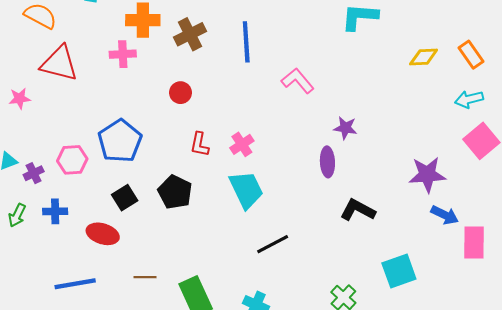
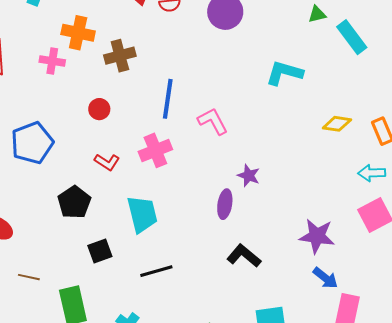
blue line: (246, 42) -> (168, 99), moved
red L-shape: (200, 144) -> (107, 162), turned -80
pink cross: (242, 144) -> (155, 150), moved, size x1.4
black square: (125, 198) -> (100, 251), moved

